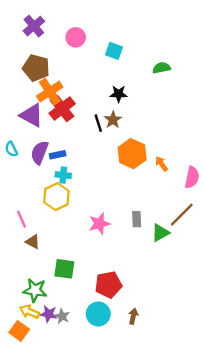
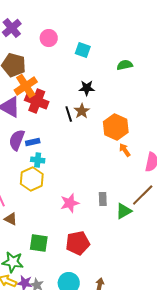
red cross: (62, 108) -> (37, 101), turned -30
orange hexagon: (132, 154) -> (116, 127), moved
red pentagon: (108, 285) -> (78, 243), moved

